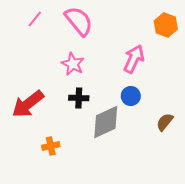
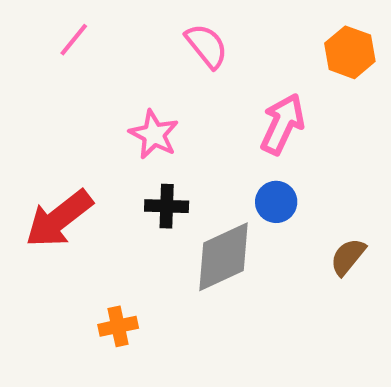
pink semicircle: (79, 21) -> (207, 46), moved, size x0.7
orange cross: (51, 146) -> (118, 326), moved

